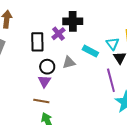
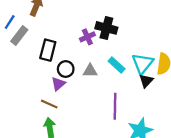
black rectangle: (37, 42) -> (48, 50), moved
cyan triangle: (113, 44) -> (142, 64), size x1.5
purple line: (111, 80) -> (115, 106), moved

